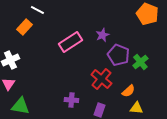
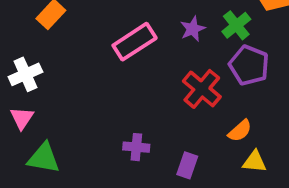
purple pentagon: (118, 55) -> (249, 65), moved
green cross: (140, 62) -> (236, 25), moved
red cross: (101, 79) -> (202, 89), moved

